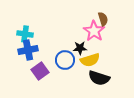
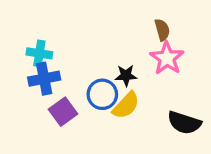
pink star: (94, 31) -> (167, 58), moved
yellow semicircle: (90, 60) -> (126, 105), moved, turned -30
black semicircle: (99, 78) -> (184, 123), moved

